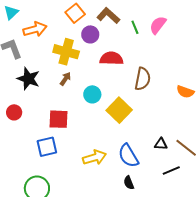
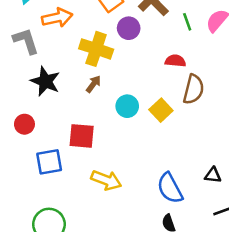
red semicircle: (111, 58) -> (175, 61), moved, size x0.7
yellow square: (119, 110) -> (161, 110), moved, size x0.7
blue square: (47, 147) -> (49, 162), moved
yellow arrow: (94, 157) -> (106, 180), moved, turned 35

